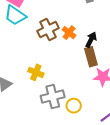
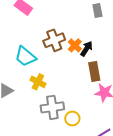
cyan trapezoid: (15, 15) -> (25, 56), moved
black arrow: (91, 40) -> (87, 49), moved

